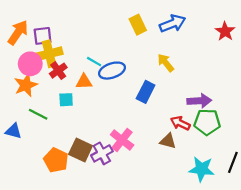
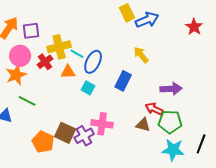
yellow rectangle: (138, 25) -> (127, 13), moved
yellow cross: (49, 54) -> (59, 47), moved
blue ellipse: (112, 71) -> (93, 62), turned -45
cyan square: (66, 100) -> (88, 88), moved, turned 32
green pentagon: (207, 122) -> (170, 122), moved
pink cross: (122, 140) -> (102, 124), turned -30

